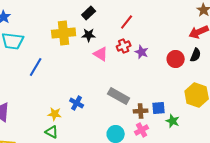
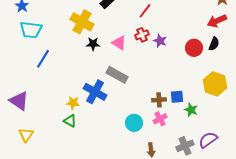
yellow cross: (64, 33) -> (82, 22), turned 35
black star: (89, 35) -> (93, 44), moved
blue line: (36, 67) -> (43, 59), moved
gray rectangle: (119, 96) -> (117, 75), moved
blue cross: (77, 103) -> (95, 92), size x1.6

